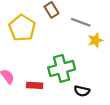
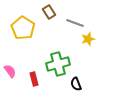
red rectangle: (35, 85) -> (34, 79), turned 72
black semicircle: (82, 91) -> (76, 84), turned 56

